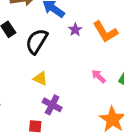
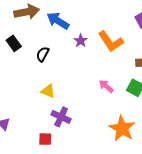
black semicircle: (37, 41) -> (43, 54), size x0.6

